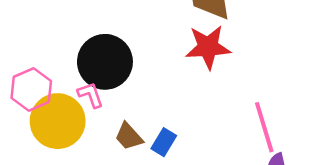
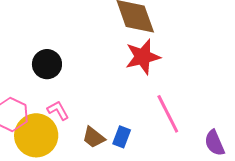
black circle: (105, 62) -> (47, 64), moved, size x0.7
pink line: (264, 127) -> (168, 114), moved

